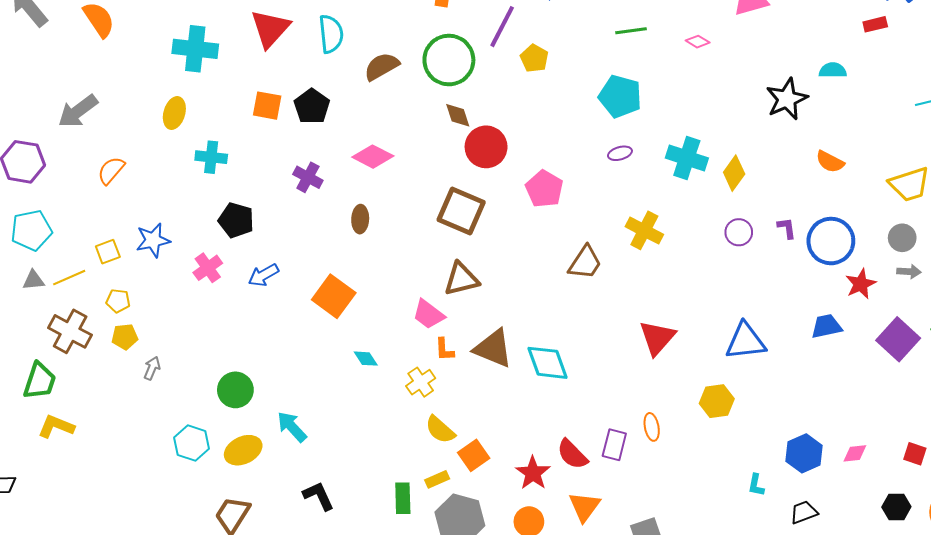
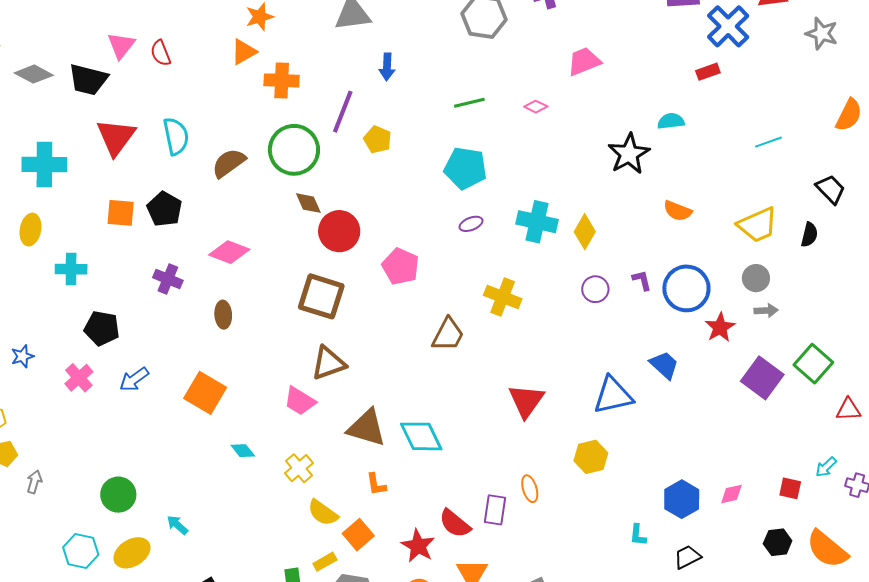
blue star: (153, 240) -> (22, 356), size x0.7
blue trapezoid: (826, 326) -> (664, 365), moved, turned 60
orange L-shape: (444, 350) -> (376, 484), moved
cyan arrow: (292, 427) -> (177, 525), size x0.7

